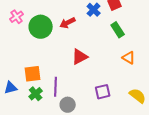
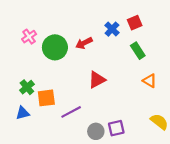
purple line: (56, 87) -> (71, 112), turned 60
purple square: (103, 92) -> (116, 128), moved
green cross: (36, 94) -> (27, 87), moved
gray circle: (68, 105) -> (96, 131), moved

